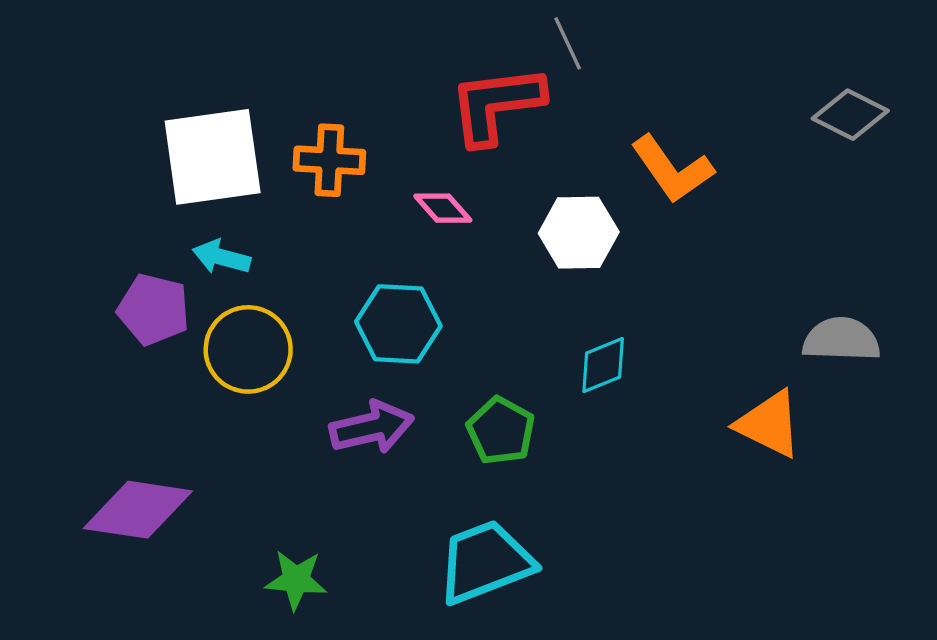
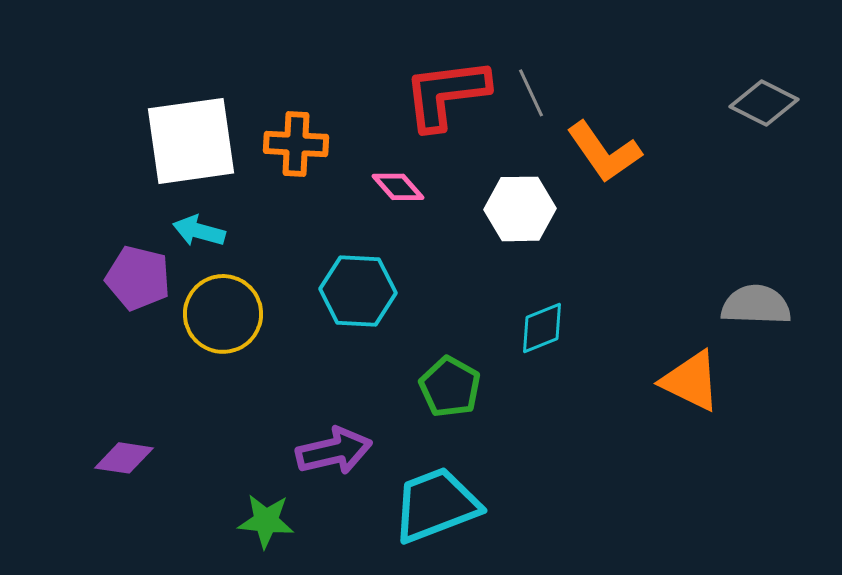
gray line: (568, 43) -> (531, 93), moved
purple arrow: (372, 427) -> (334, 451), moved
purple diamond: (138, 510) -> (124, 458), size x0.6

